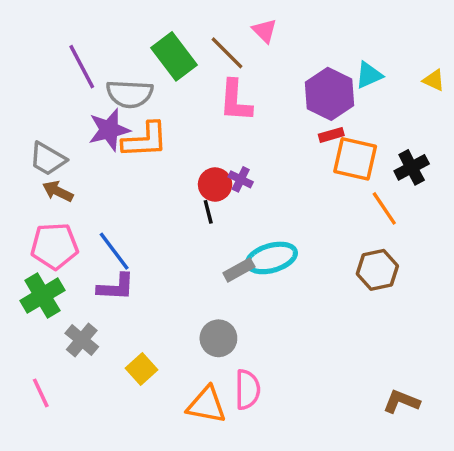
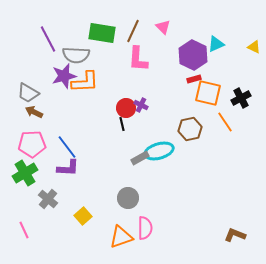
pink triangle: (265, 31) -> (163, 27), moved
brown line: (227, 53) -> (133, 31), turned 70
green rectangle: (174, 56) -> (102, 33), turned -44
brown hexagon: (377, 270) -> (190, 129), moved
orange triangle: (206, 405) -> (121, 237), turned -30

